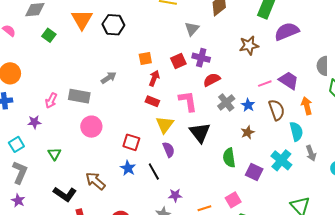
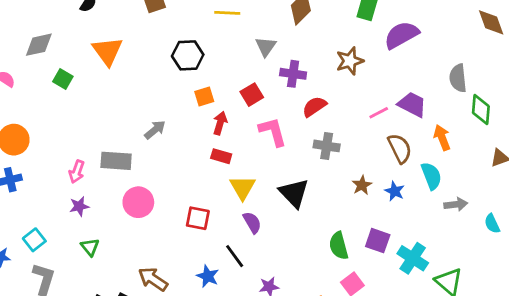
black hexagon: (113, 25) -> (188, 55), moved
purple cross: (201, 58) -> (293, 74), moved
red semicircle: (212, 80) -> (314, 107), moved
pink L-shape: (188, 101) -> (273, 132), moved
gray cross: (226, 102) -> (327, 146), turned -36
blue star: (248, 105) -> (395, 191), moved
purple star: (34, 122) -> (79, 206), moved
gray arrow: (311, 153) -> (456, 204), turned -70
green semicircle: (229, 158) -> (339, 246), moved
cyan cross: (281, 160) -> (413, 258), moved
blue star: (128, 168) -> (208, 276), moved

